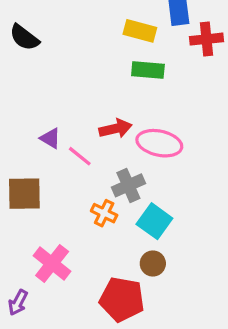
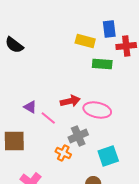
green rectangle: (148, 70) -> (102, 64), moved
cyan square: (154, 221) -> (108, 156), moved, turned 35

